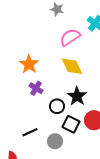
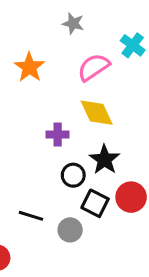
orange star: (29, 64) -> (29, 67), moved
purple cross: (36, 88) -> (58, 135), moved, turned -32
black line: (30, 132) -> (31, 216), turned 42

